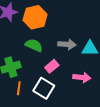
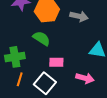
gray arrow: (67, 44) -> (79, 16), moved
pink rectangle: (52, 66) -> (56, 62), turned 32

